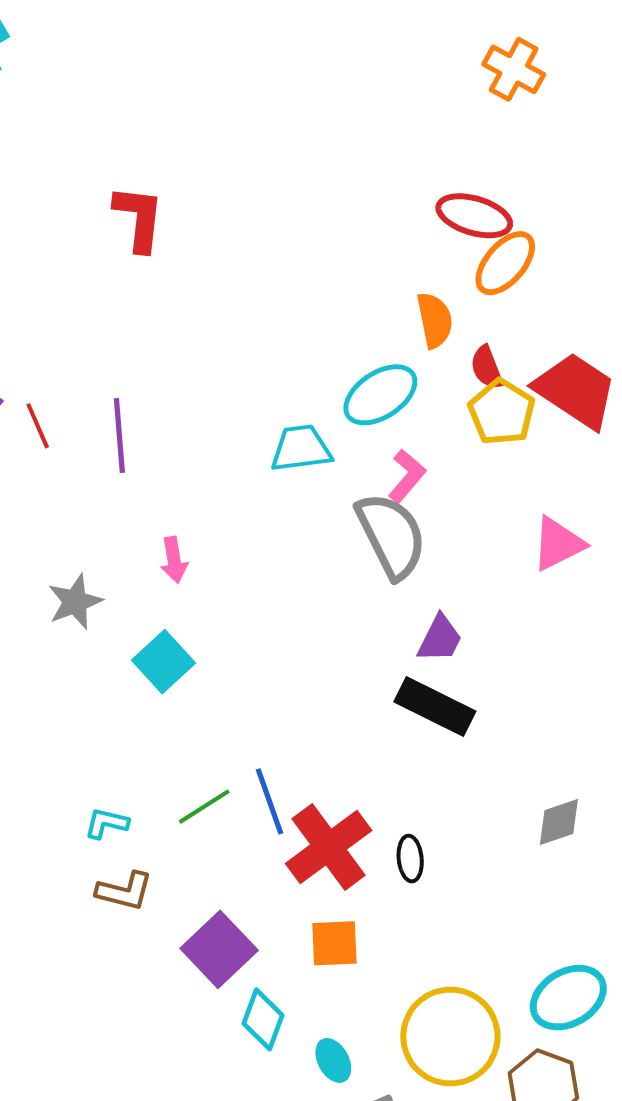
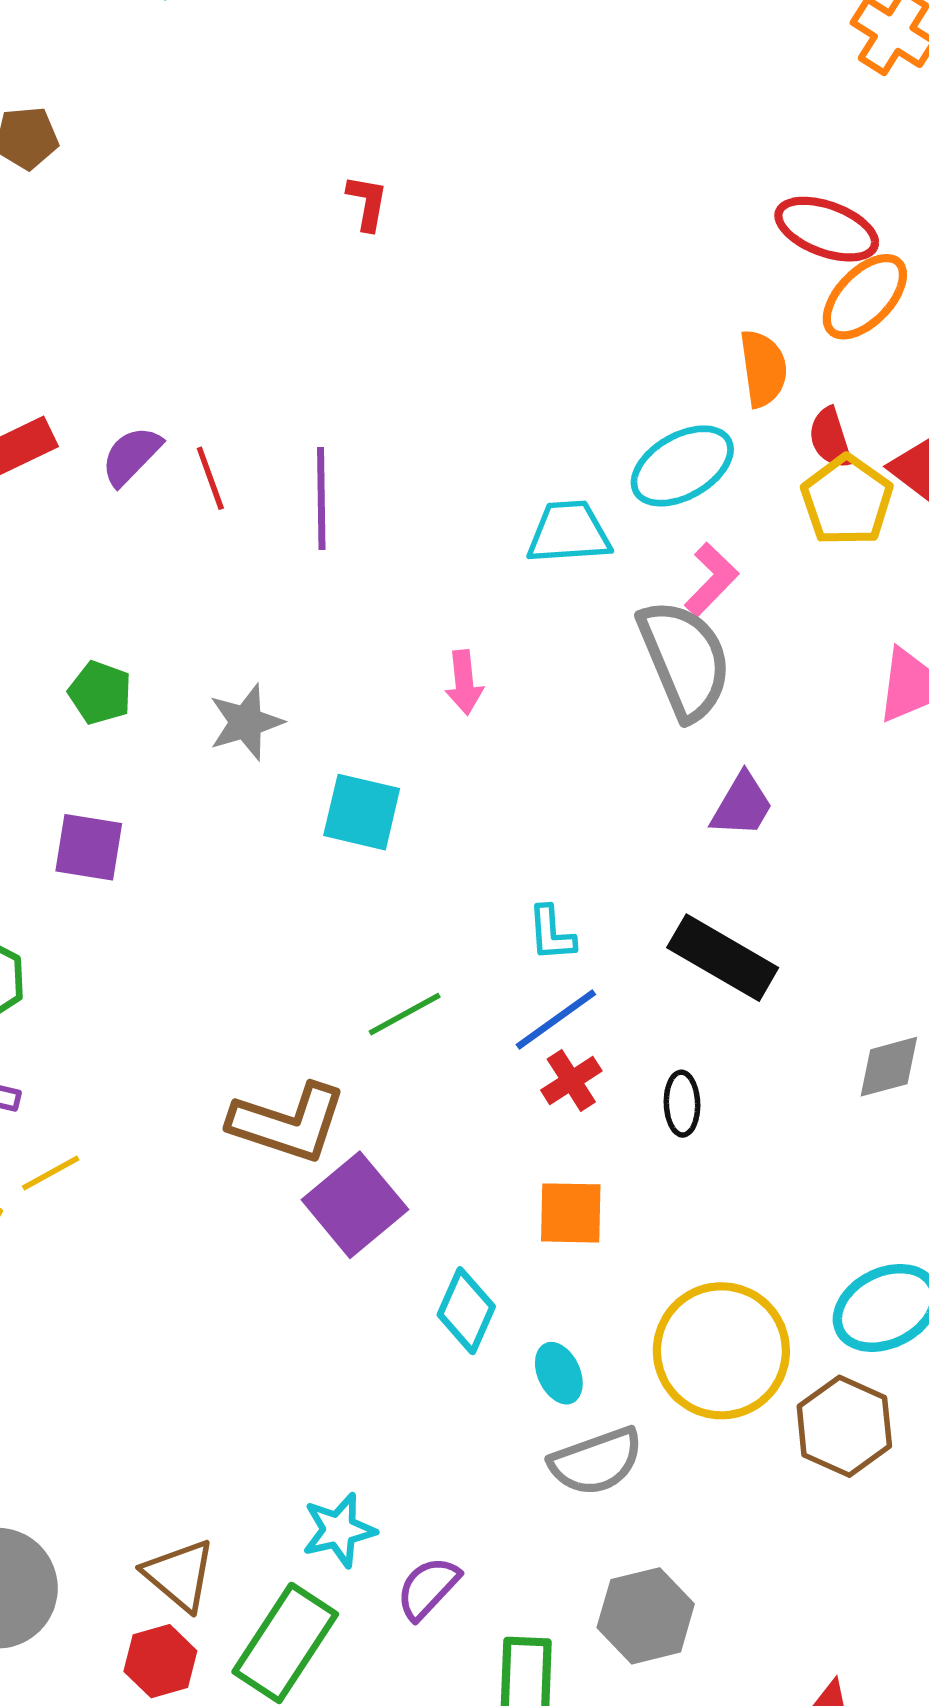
red L-shape: (139, 218) -> (367, 203), size x0.6
pink arrow: (174, 560) -> (464, 682), moved
cyan square: (164, 662) -> (362, 812), turned -38
black rectangle: (435, 707) -> (723, 958), moved
blue line: (270, 801) -> (556, 1020), moved, turned 70
cyan L-shape: (106, 823) -> (551, 933), moved, turned -111
red cross: (329, 847) -> (571, 1081), size x0.5
brown L-shape: (124, 891) -> (288, 1123), size x1.5
purple square: (219, 949) -> (355, 1205), moved

